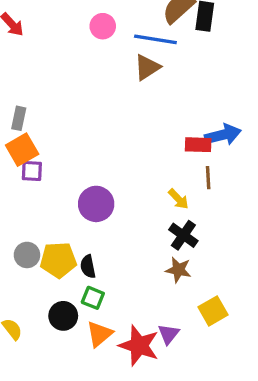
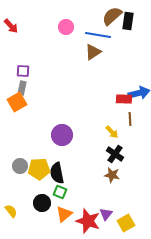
gray rectangle: (19, 118) -> (22, 88), moved
purple square: (32, 171) -> (23, 71), moved
black semicircle: (88, 267) -> (57, 173), size x1.5
yellow square: (213, 311) -> (126, 223), moved

